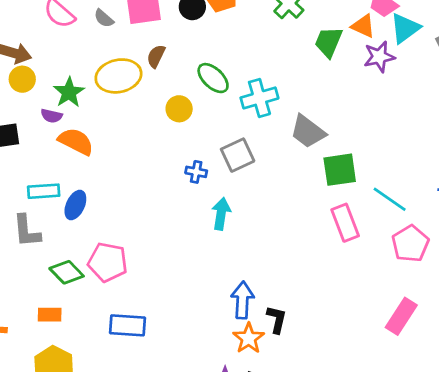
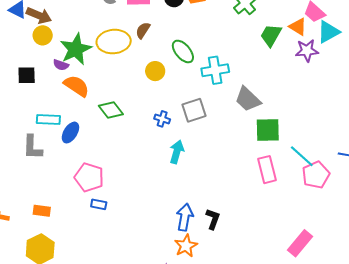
green star: (69, 92) -> (76, 49), size x1.4
pink pentagon: (410, 244) -> (316, 175), moved
green diamond: (67, 272) -> (111, 110), moved
black L-shape: (277, 319) -> (213, 219), moved
blue rectangle: (127, 325) -> (99, 204), moved, size x0.6

